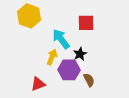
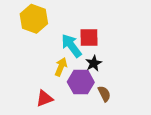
red square: (86, 23) -> (89, 38), moved

